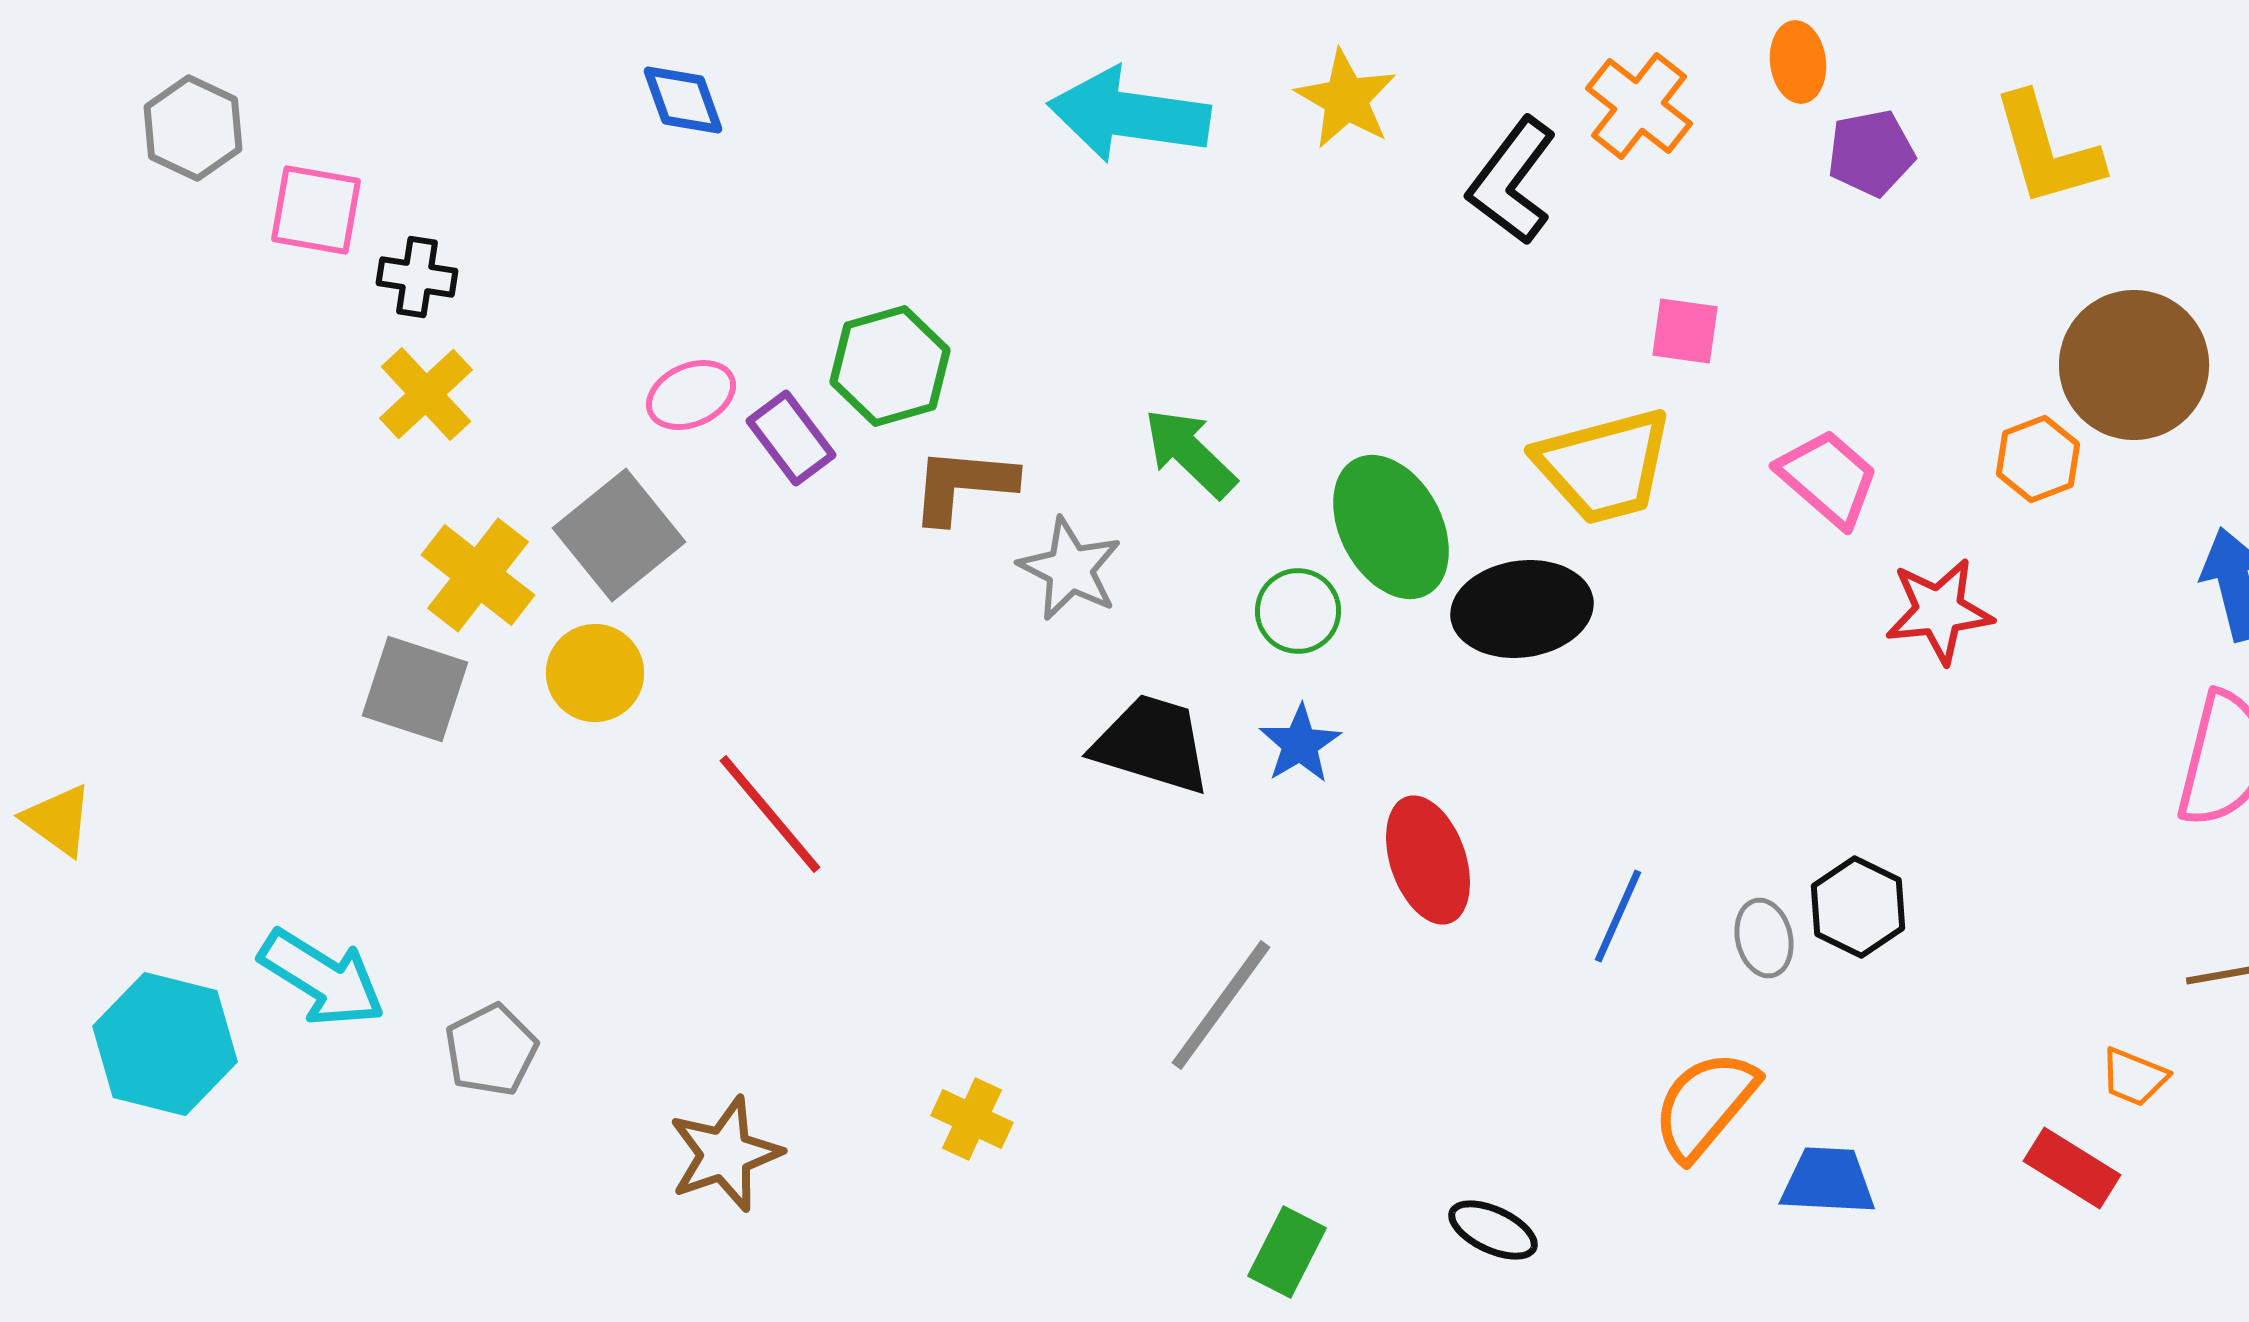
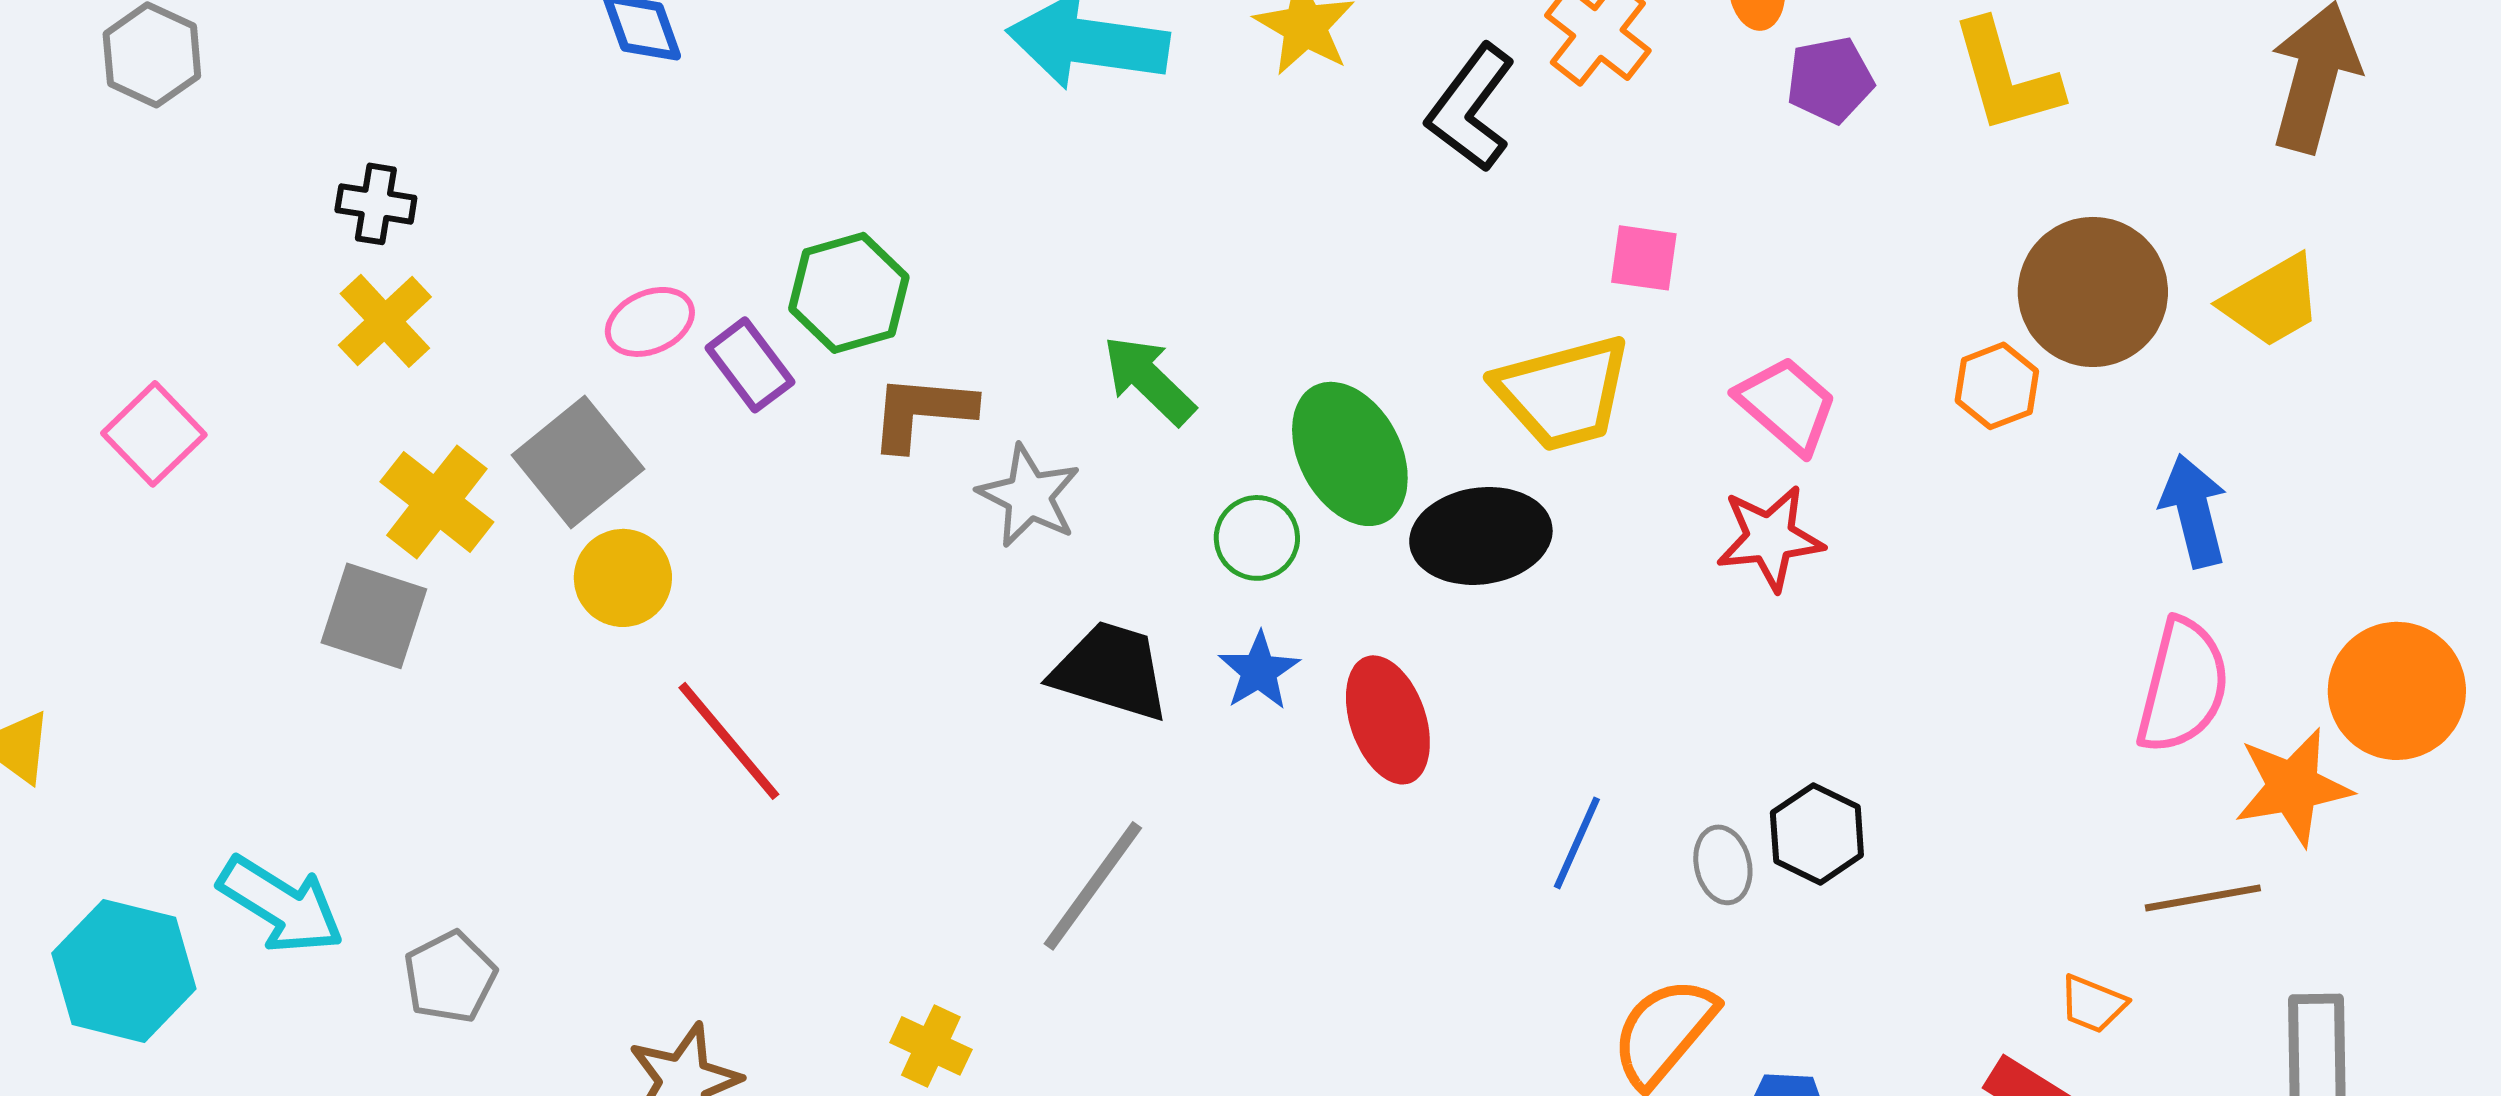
pink square: (316, 210) -> (154, 434), moved, turned 36
red star: (1939, 611) -> (1770, 538), moved
yellow circle: (595, 673) -> (623, 578), moved
red ellipse: (1428, 860) -> (1388, 720), moved
gray line: (1221, 1005) -> (1093, 886), moved

